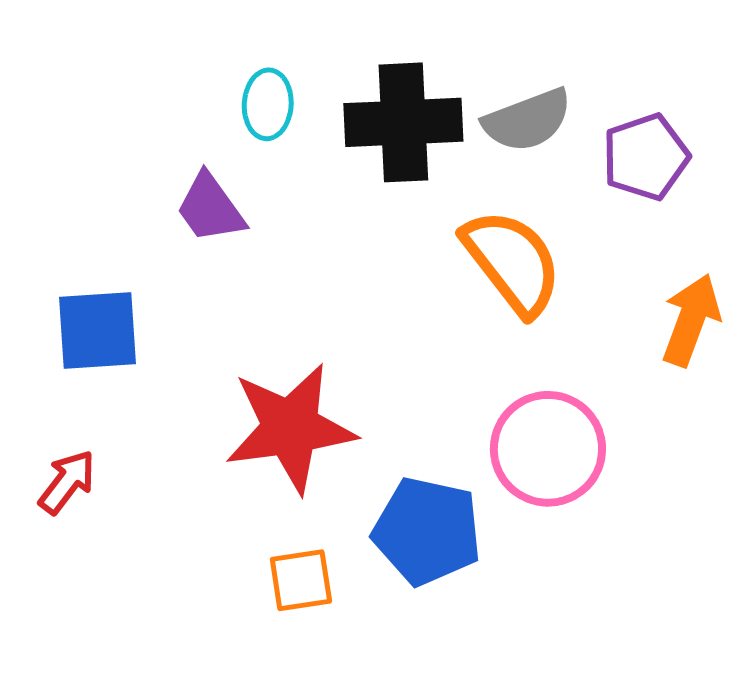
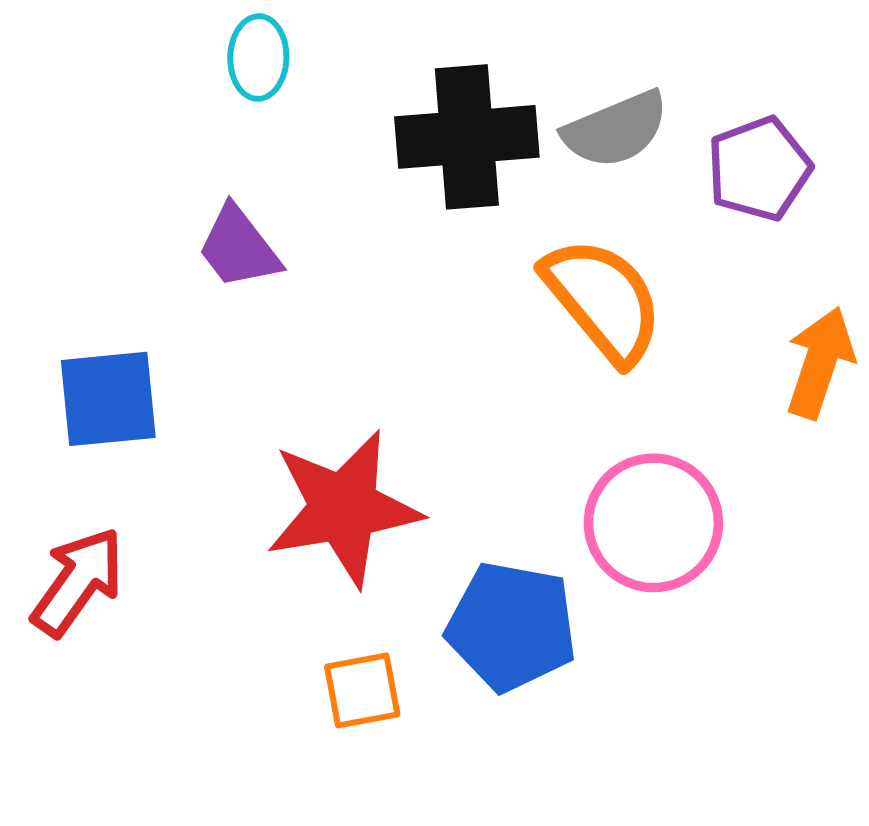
cyan ellipse: (268, 104) -> (258, 58), moved
red arrow: (67, 482) -> (78, 582), size x1.4

